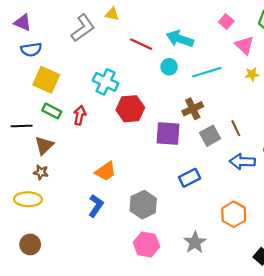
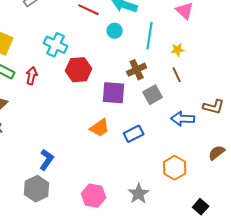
cyan line: (207, 72) -> (150, 36), turned -64
yellow star: (252, 74) -> (178, 50), moved
brown line: (236, 128) -> (177, 75), moved
orange trapezoid: (106, 171) -> (100, 128), moved
gray hexagon: (143, 205) -> (37, 189), moved

